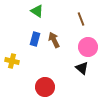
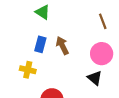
brown line: (81, 19) -> (103, 21), moved
yellow cross: (12, 61) -> (28, 70), moved

